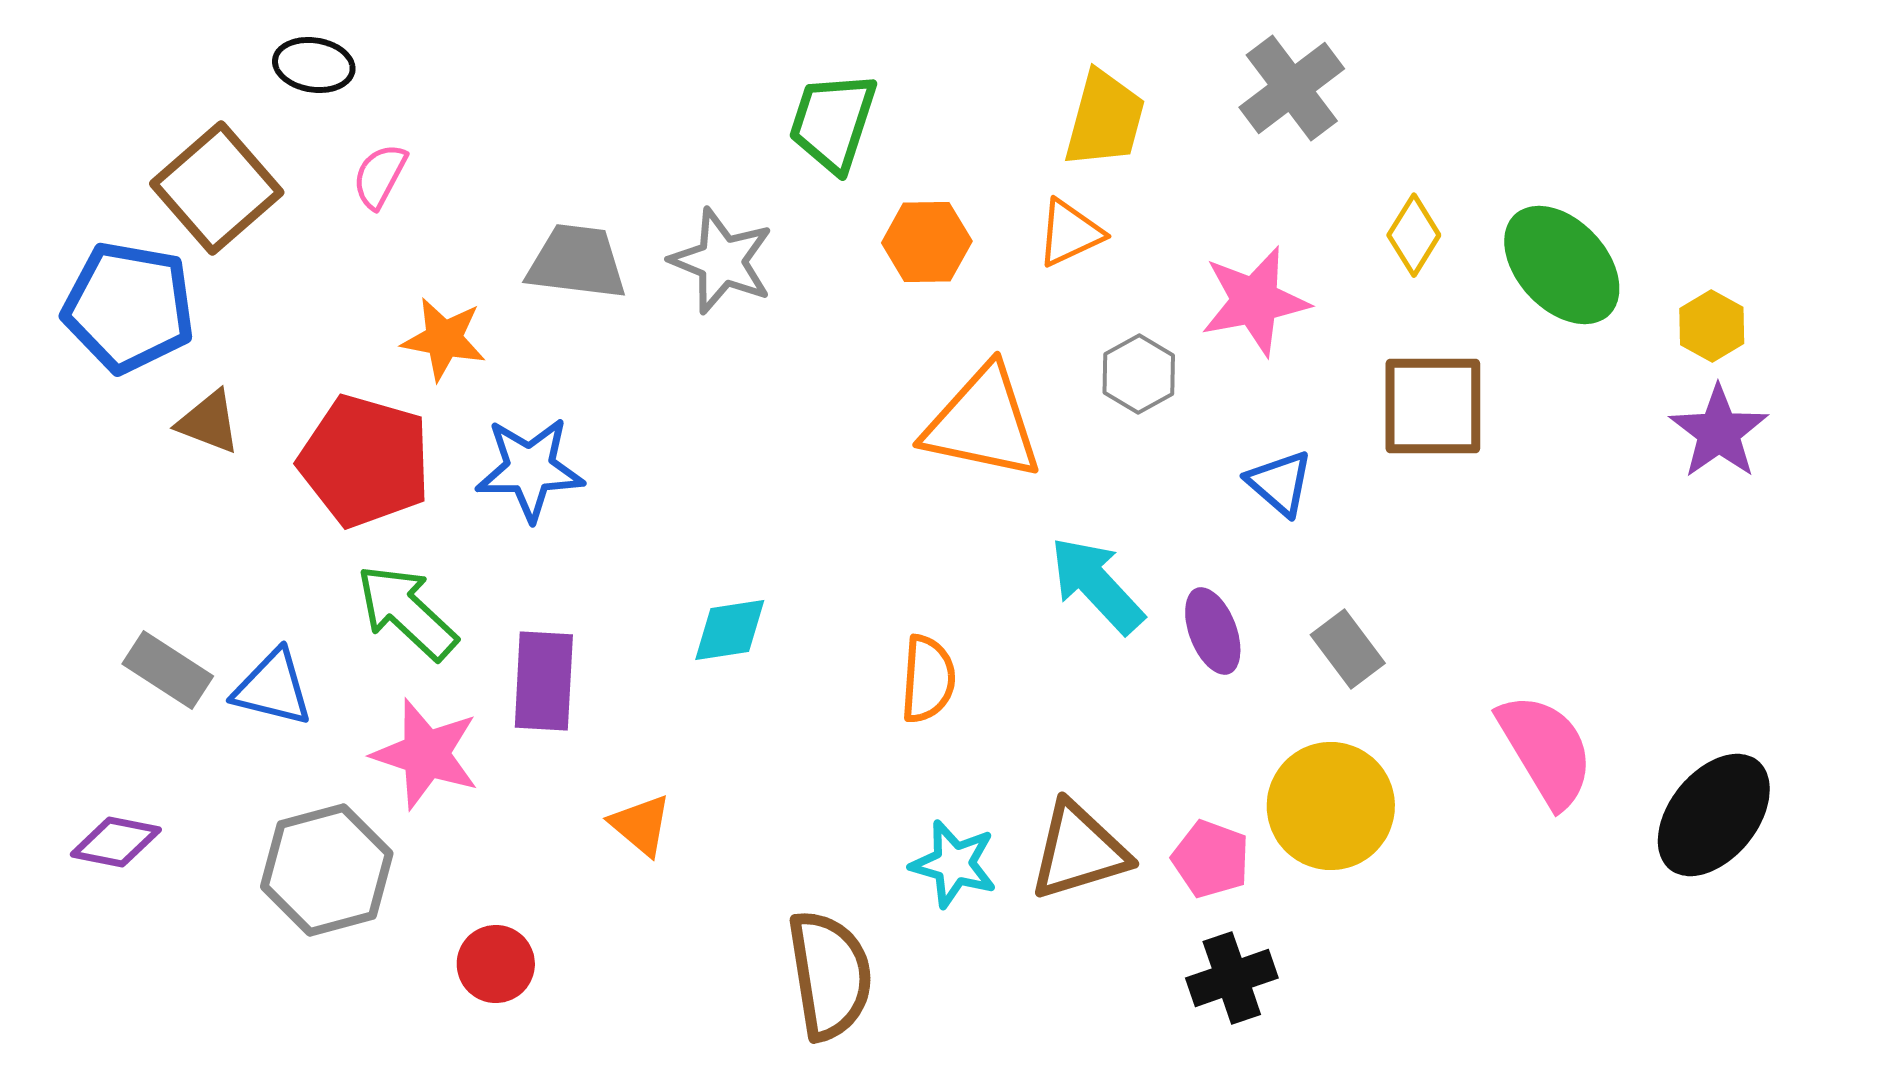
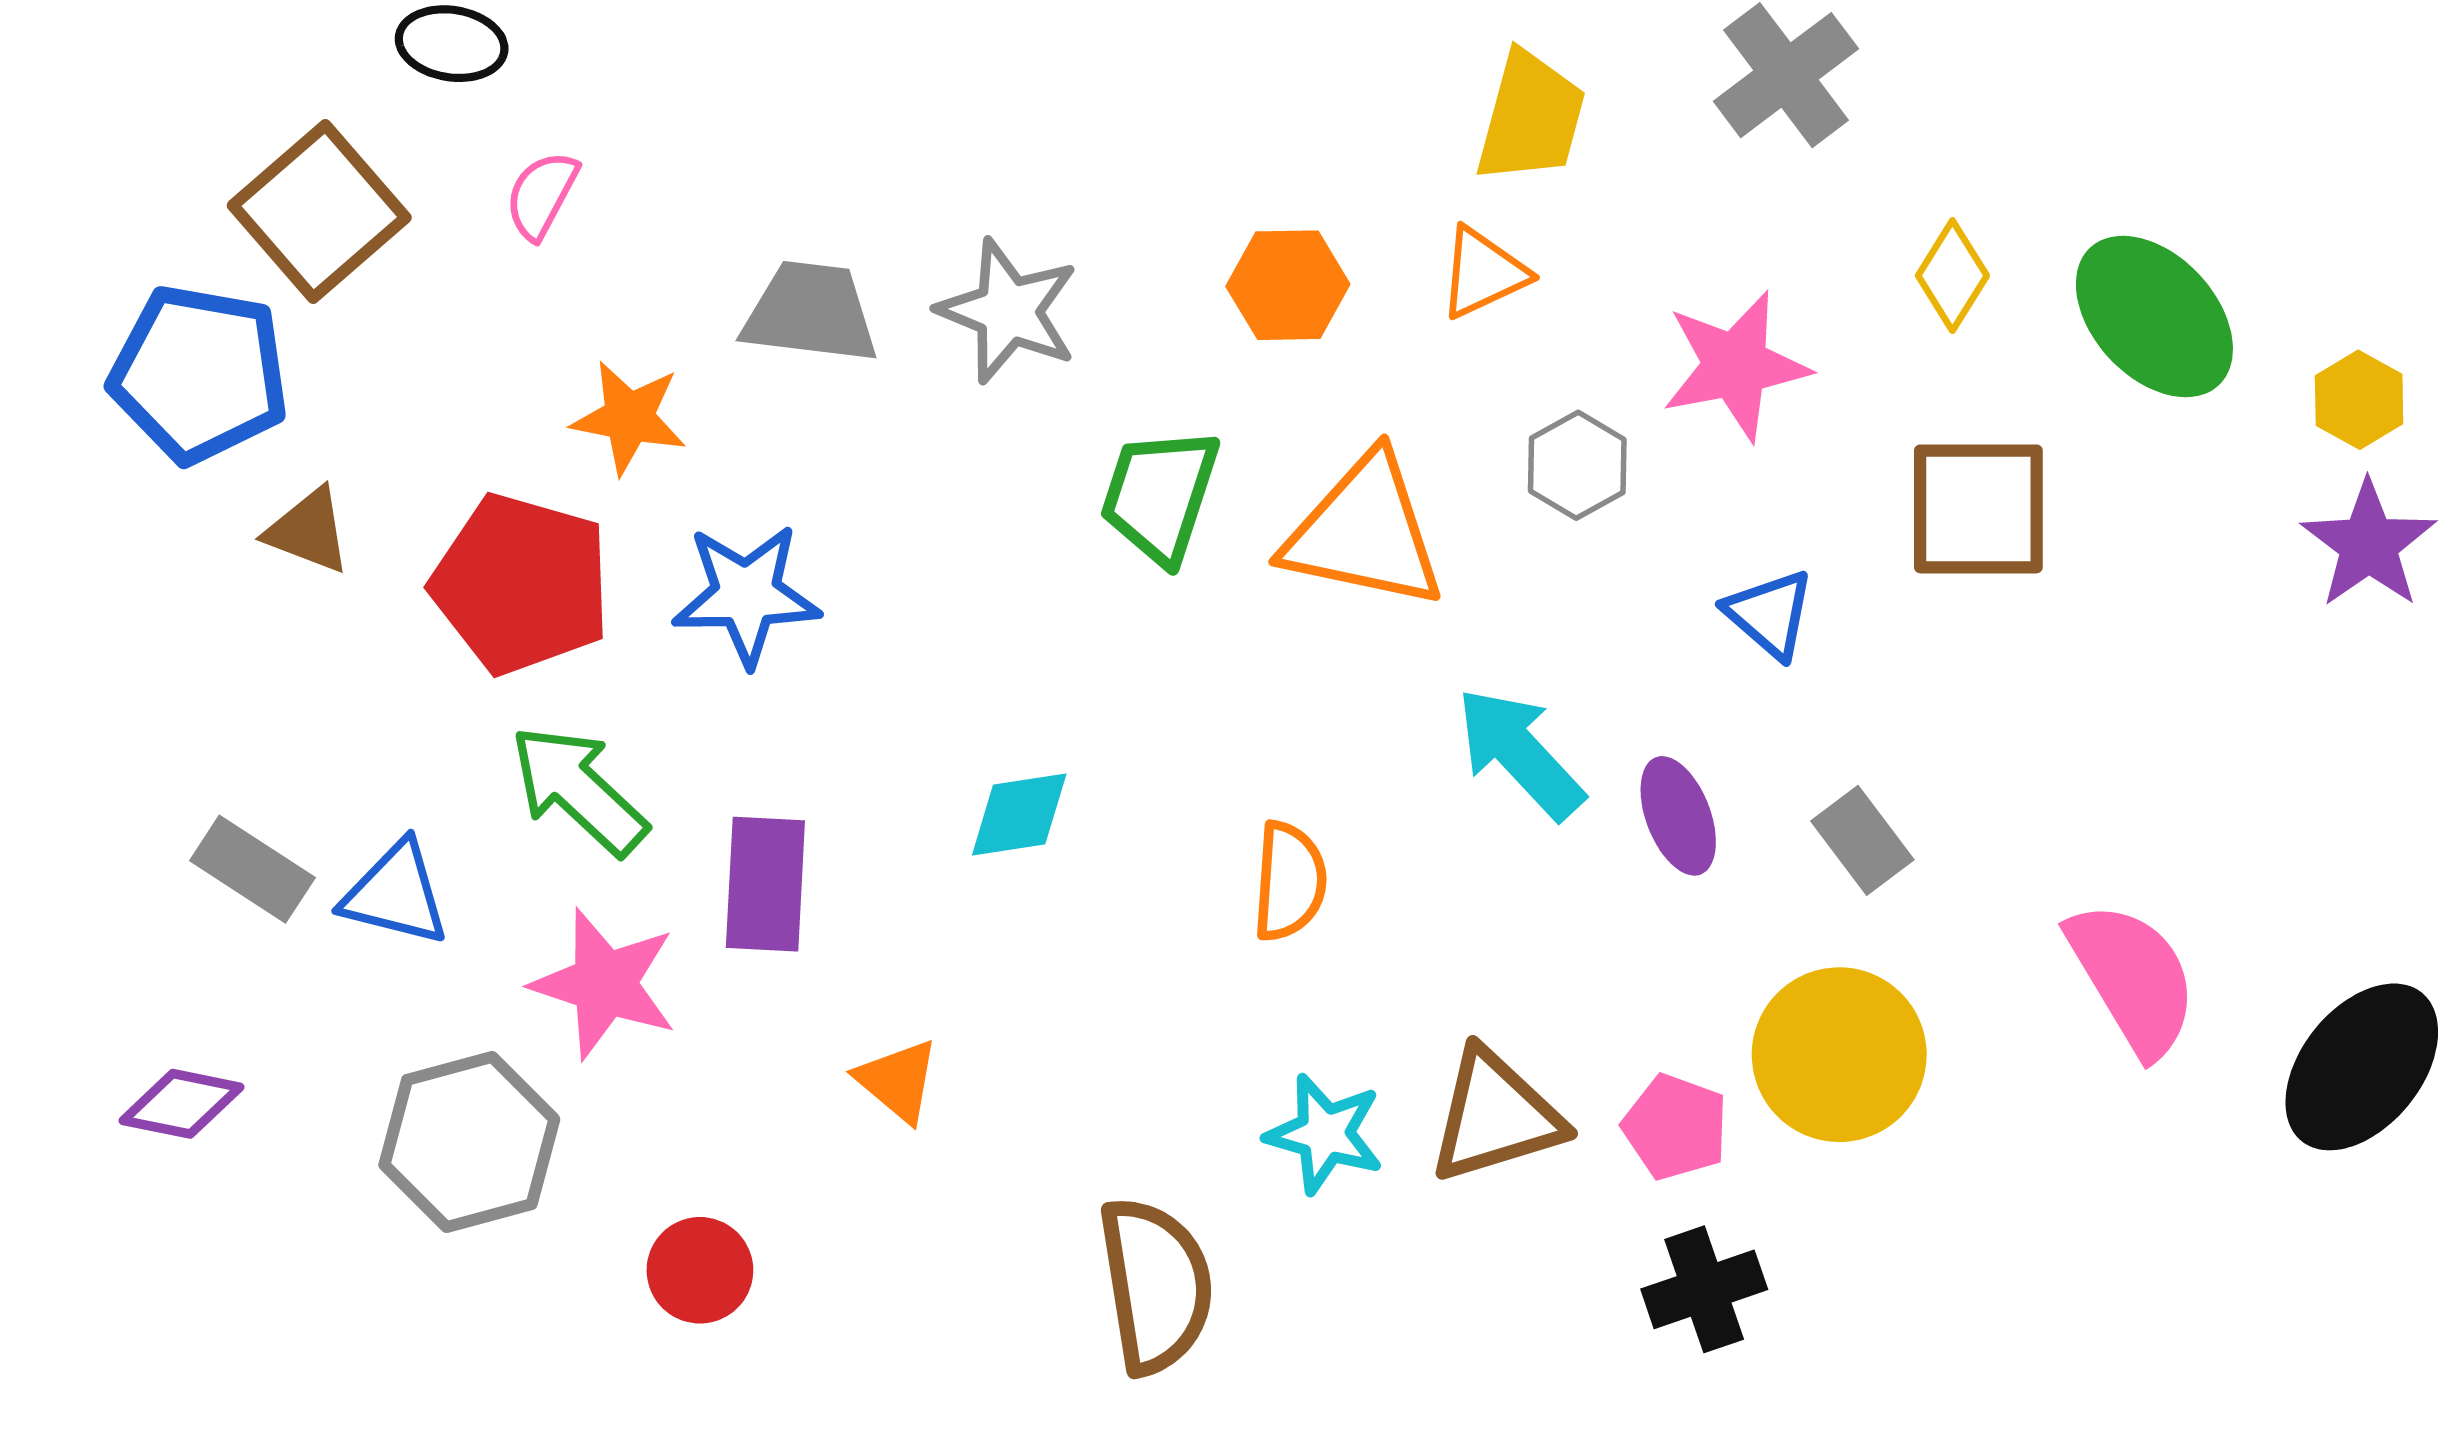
green trapezoid: (833, 122) -> (1160, 495), moved

